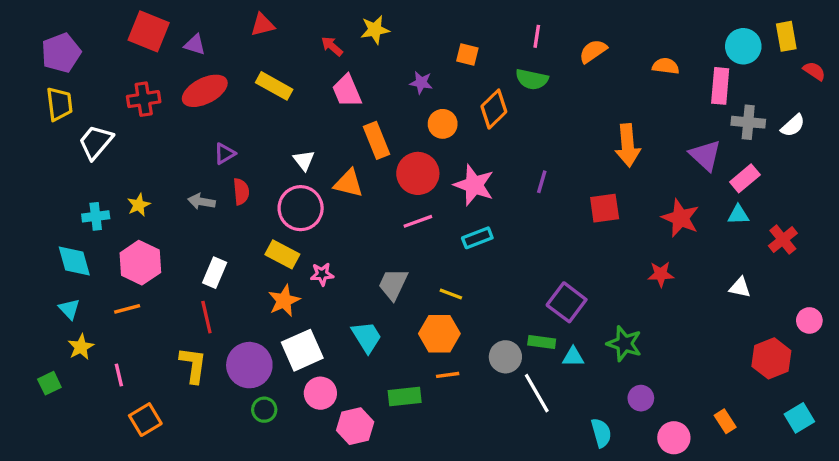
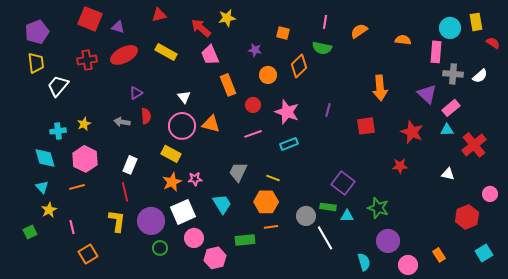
red arrow: (332, 46) -> (201, 28), size x1.5
red circle: (418, 173) -> (253, 105), size x0.6
orange triangle: (348, 183) -> (211, 124), moved
red cross: (783, 240) -> (474, 145), size x1.4
pink star: (322, 274) -> (195, 179), moved
purple circle: (641, 398) -> (388, 241), size x1.5

